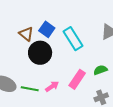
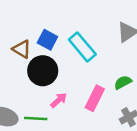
pink arrow: (52, 86) -> (59, 100), moved

